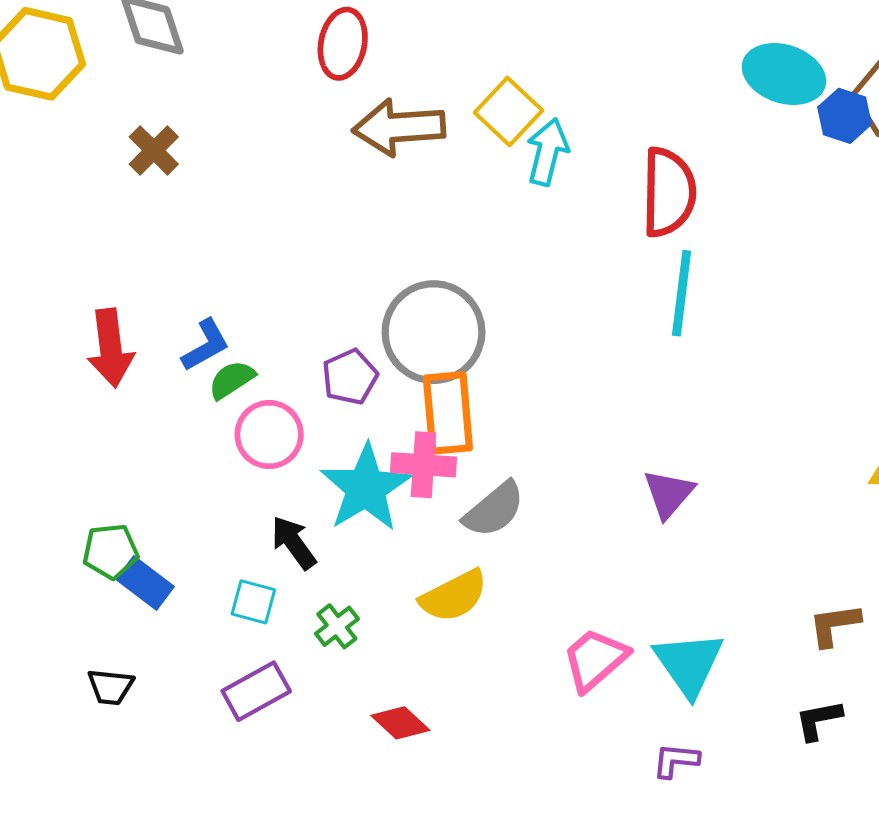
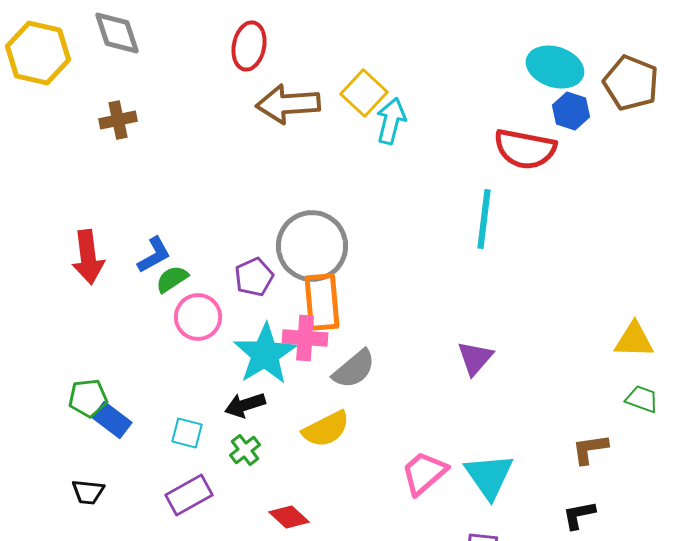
blue hexagon: (845, 116) -> (571, 111), moved
brown cross: (154, 150) -> (118, 120), turned 33
red semicircle: (669, 192) -> (525, 149), moved, turned 100
black arrow: (294, 543) -> (245, 405), moved, turned -72

